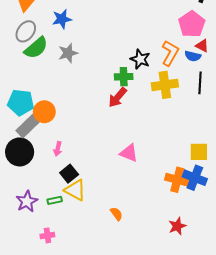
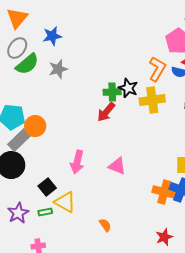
black star: (140, 59) -> (128, 88), moved
pink arrow: (58, 149) -> (77, 162), moved, size x1.6
black square: (69, 174) -> (47, 187), moved

